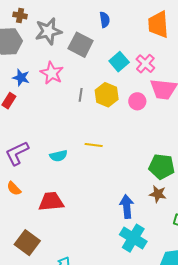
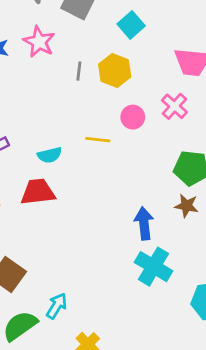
pink cross: (145, 64) -> (174, 106), moved
pink circle: (137, 101) -> (133, 117), moved
red trapezoid: (51, 202) -> (38, 192), moved

